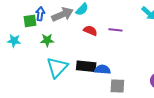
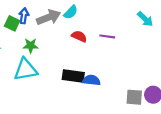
green square: (30, 21) -> (12, 23), turned 32
cyan triangle: (57, 67) -> (26, 69), moved, turned 35
gray square: (117, 86) -> (134, 97), moved

